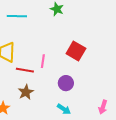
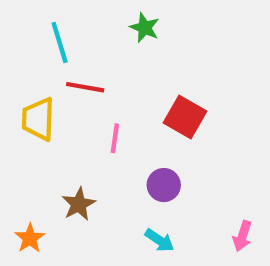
cyan line: (17, 16) -> (60, 43), turned 72
red line: (25, 70) -> (85, 87), moved

